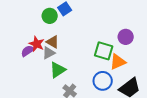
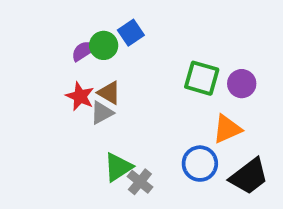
purple semicircle: (28, 51) -> (84, 51), moved
green square: (104, 51) -> (202, 78), moved
green triangle: (58, 70) -> (118, 167), moved

